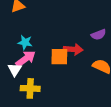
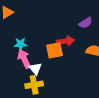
pink arrow: (26, 59) -> (24, 59), turned -66
white triangle: (15, 70) -> (35, 69), moved

